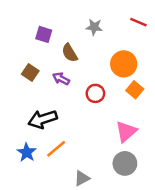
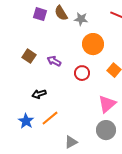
purple square: (44, 34) -> (40, 14), moved
brown semicircle: (70, 53) -> (61, 13), moved
orange circle: (124, 64) -> (93, 44), moved
black arrow: (43, 119) -> (39, 94), size x0.6

